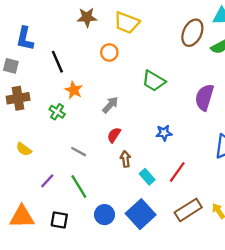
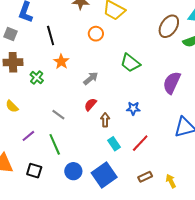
green cross: (57, 112) -> (37, 77), moved
brown arrow: (125, 159) -> (105, 120), moved
brown rectangle: (188, 210) -> (145, 177), size x0.6

